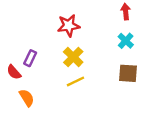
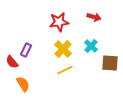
red arrow: (126, 12) -> (94, 17), moved, turned 112
cyan cross: (126, 41) -> (91, 46), moved

